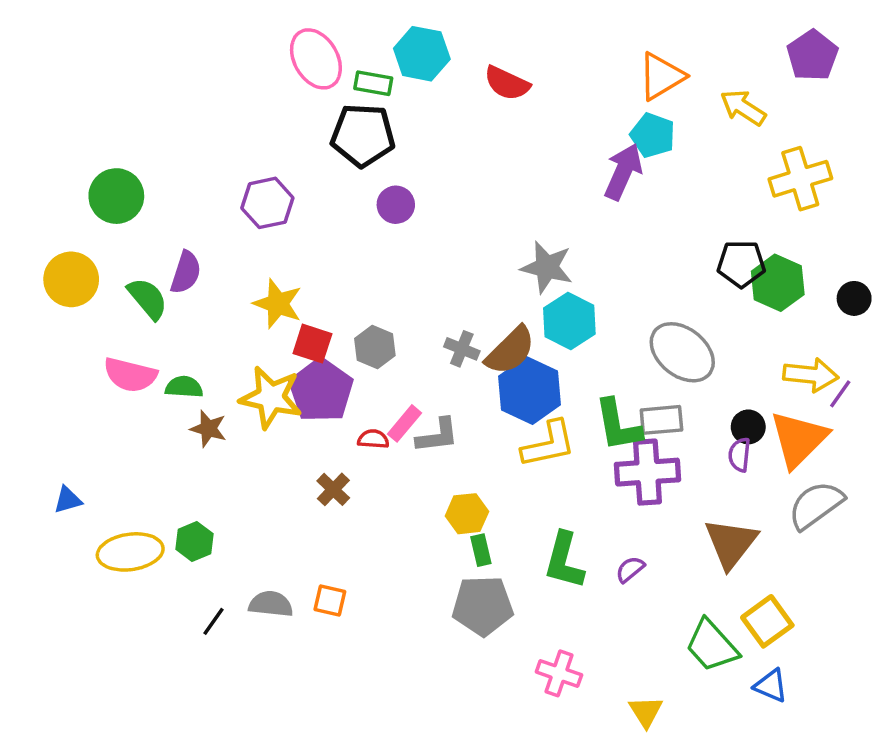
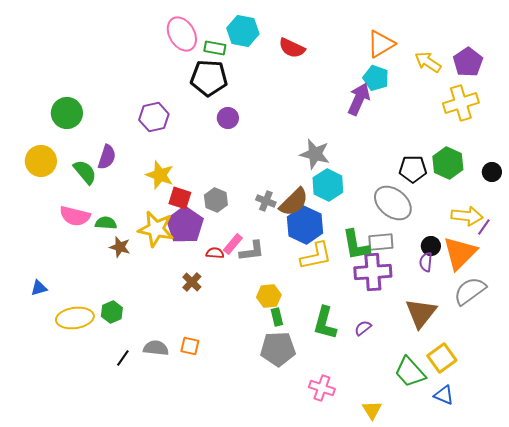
purple pentagon: (812, 55) -> (468, 62), moved
black pentagon: (741, 264) -> (413, 169), moved

